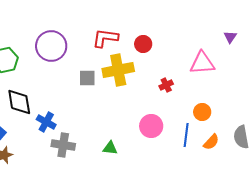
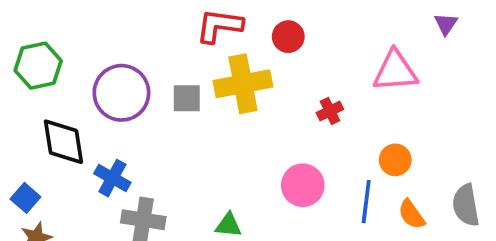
purple circle: (51, 46) -> (121, 93), moved
orange semicircle: (211, 142) -> (412, 214), turned 102

